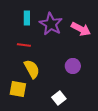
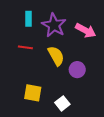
yellow semicircle: (32, 69) -> (56, 56), moved
yellow square: (18, 89) -> (33, 93), moved

